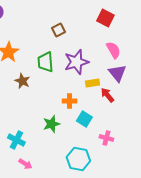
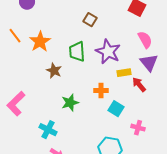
brown square: (58, 30) -> (90, 20), turned -32
purple star: (76, 62) -> (108, 52), turned -30
green star: (51, 124) -> (70, 103), moved

